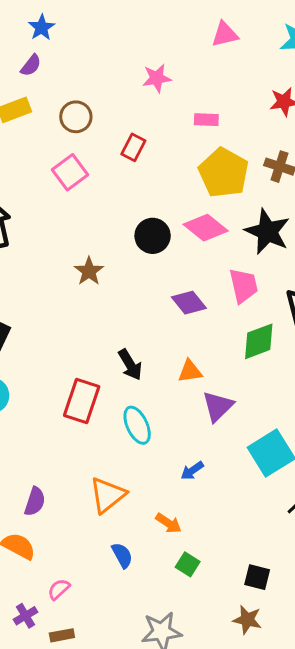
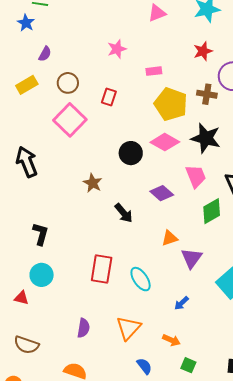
blue star: (42, 27) -> (26, 23), moved
purple semicircle: (31, 65) -> (45, 54), moved
pink square: (70, 172) -> (70, 120), size x1.4
black arrow: (130, 365) -> (124, 213), moved
purple semicircle: (35, 502) -> (83, 328), moved

